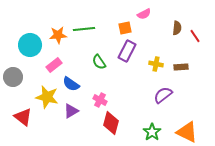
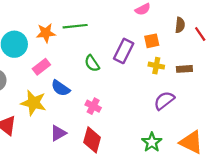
orange square: (125, 28) -> (152, 41), moved
purple triangle: (71, 111) -> (58, 133), moved
red diamond: (111, 123) -> (92, 140), moved

